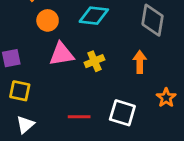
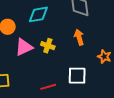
yellow cross: (94, 61) -> (48, 46), turned -32

